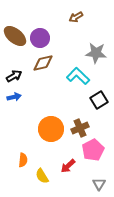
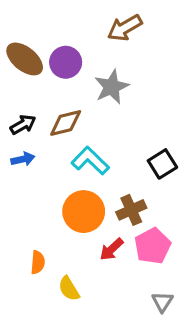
brown arrow: (76, 17) -> (125, 28), size x1.5
gray star: (96, 53) -> (112, 87), moved, turned -30
brown diamond: (43, 63) -> (66, 123), moved
cyan L-shape: (78, 76) -> (90, 161), moved
red arrow: (68, 166) -> (112, 249), moved

